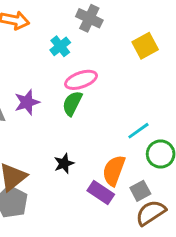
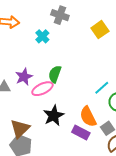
pink ellipse: (81, 80) -> (42, 89), moved
black star: (64, 163) -> (54, 116), size x1.5
orange semicircle: (114, 170) -> (88, 117), turned -40

